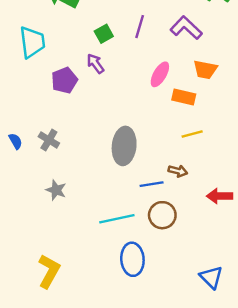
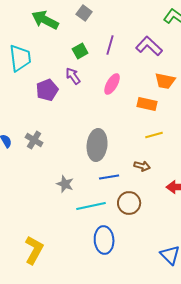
pink ellipse: (160, 74) -> (112, 84), moved
blue line: (152, 184) -> (109, 177), moved
gray star: (56, 190) -> (65, 184), moved

